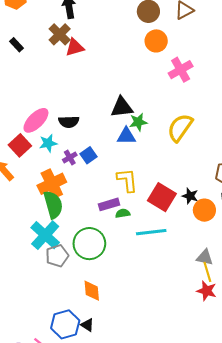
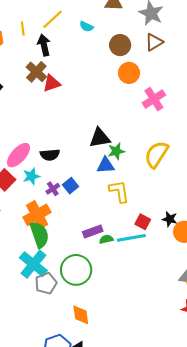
yellow L-shape: (127, 180) -> (119, 191), moved
red square: (162, 197) -> (143, 222), size x0.6
cyan line: (151, 232) -> (131, 238), moved

